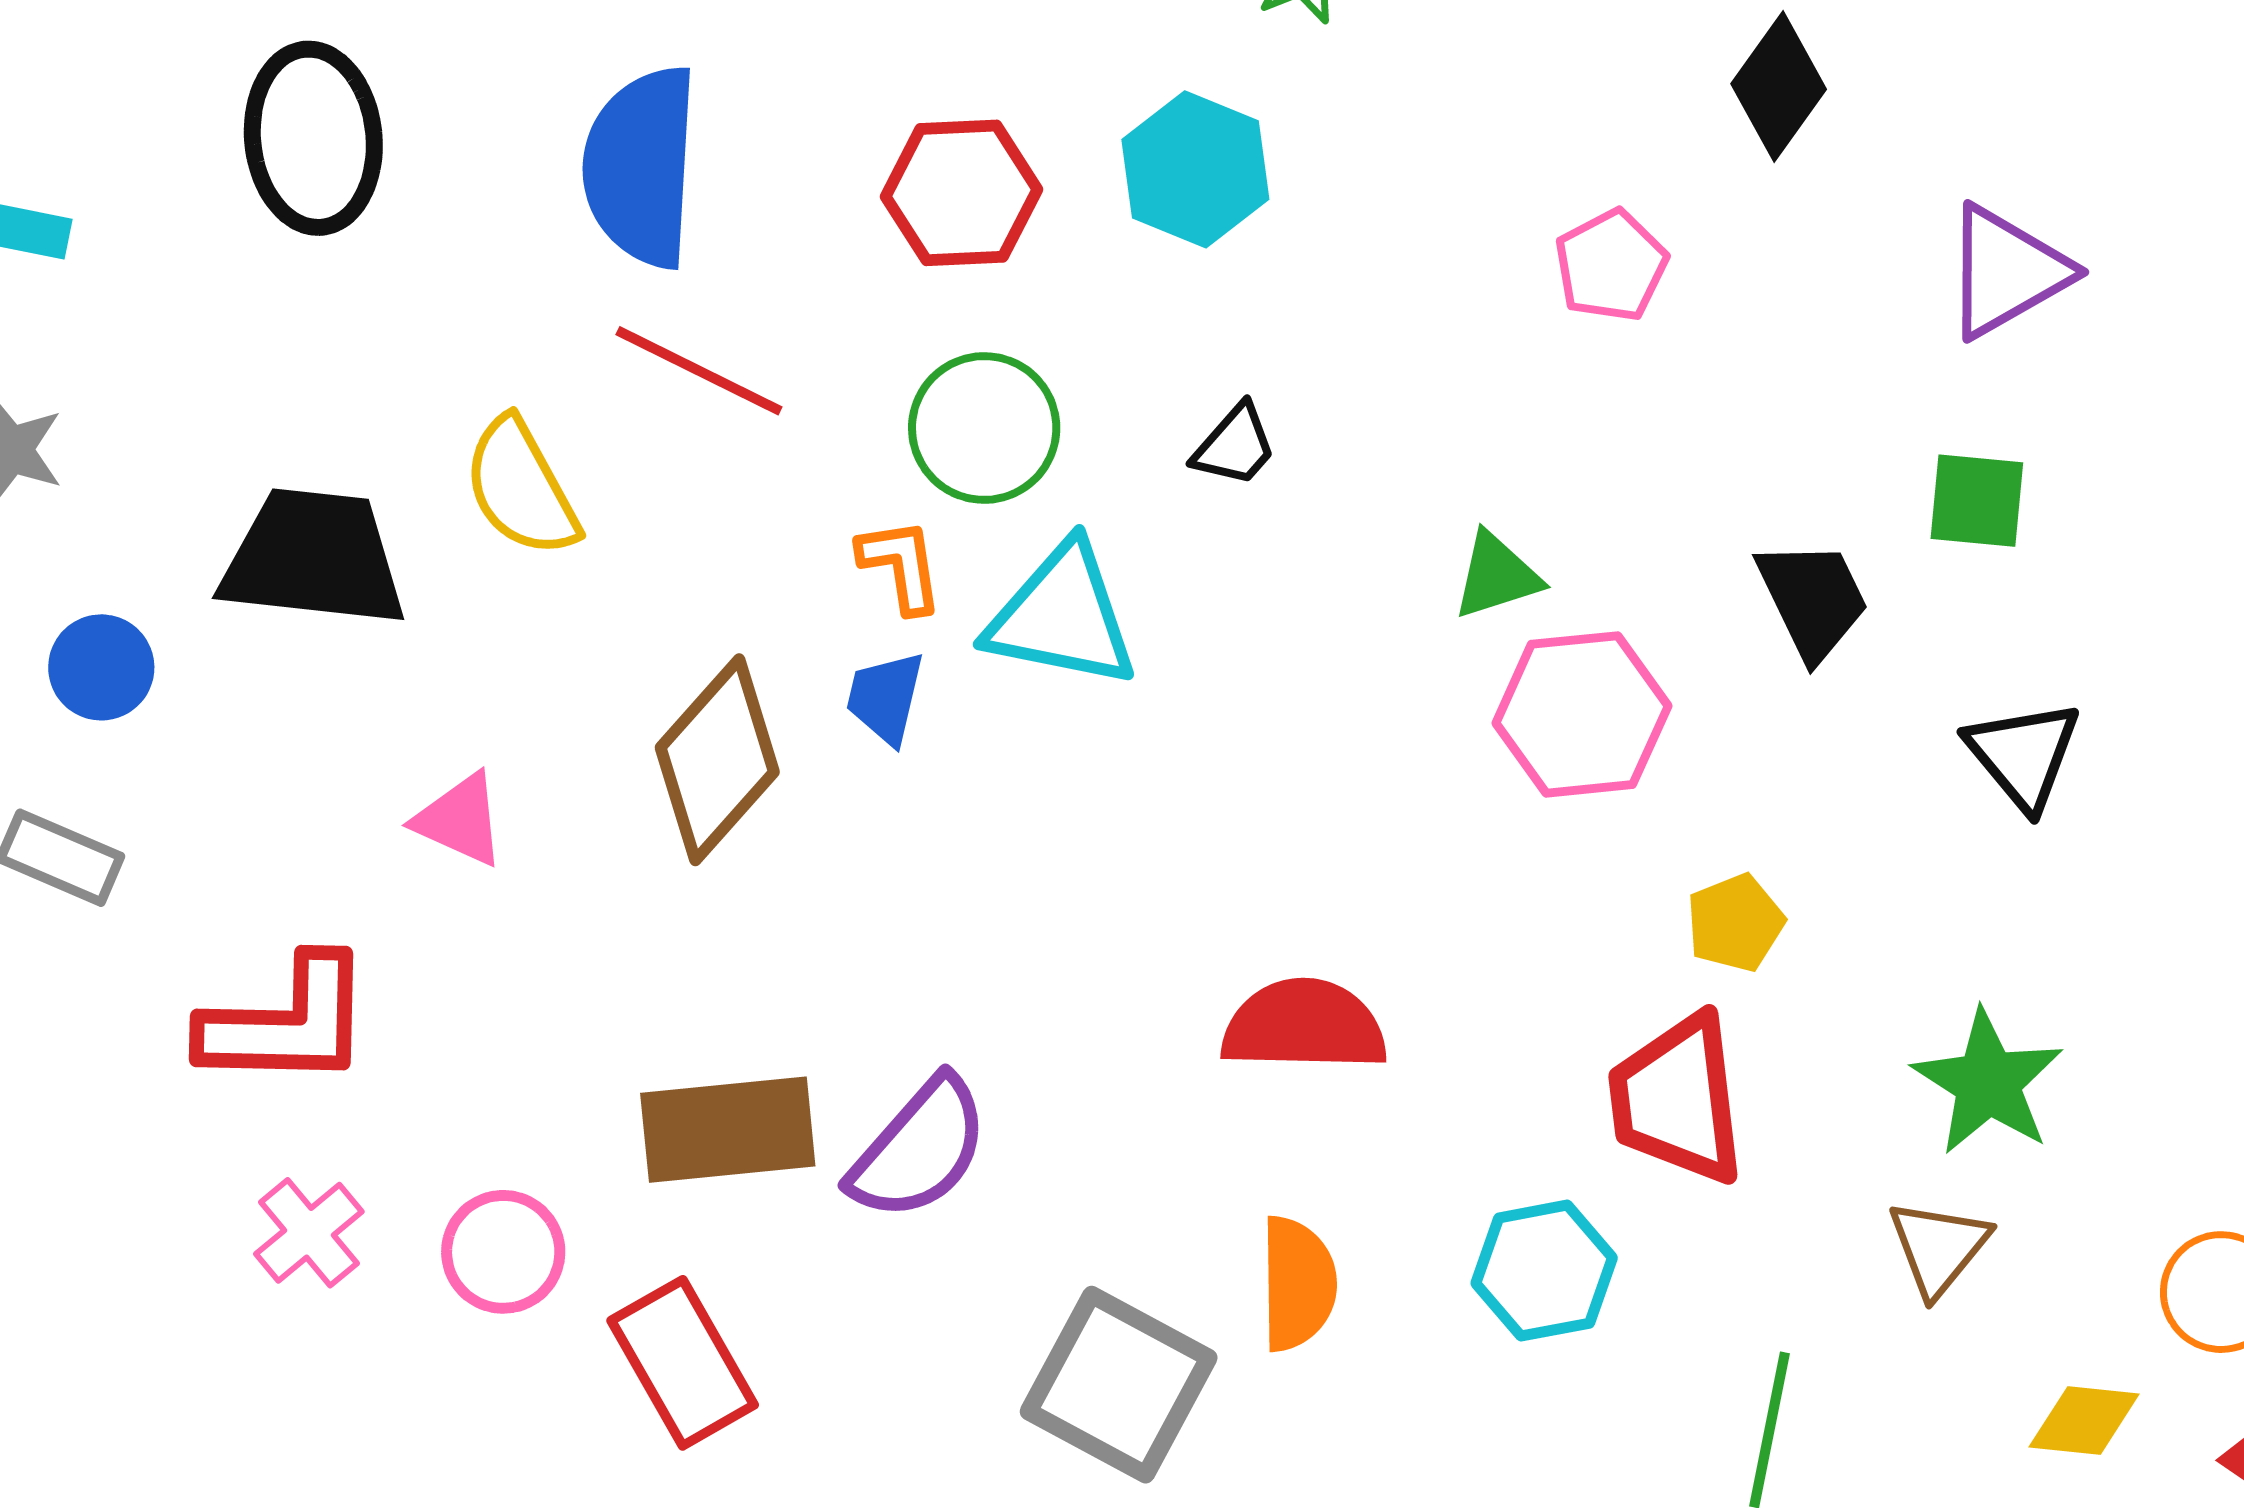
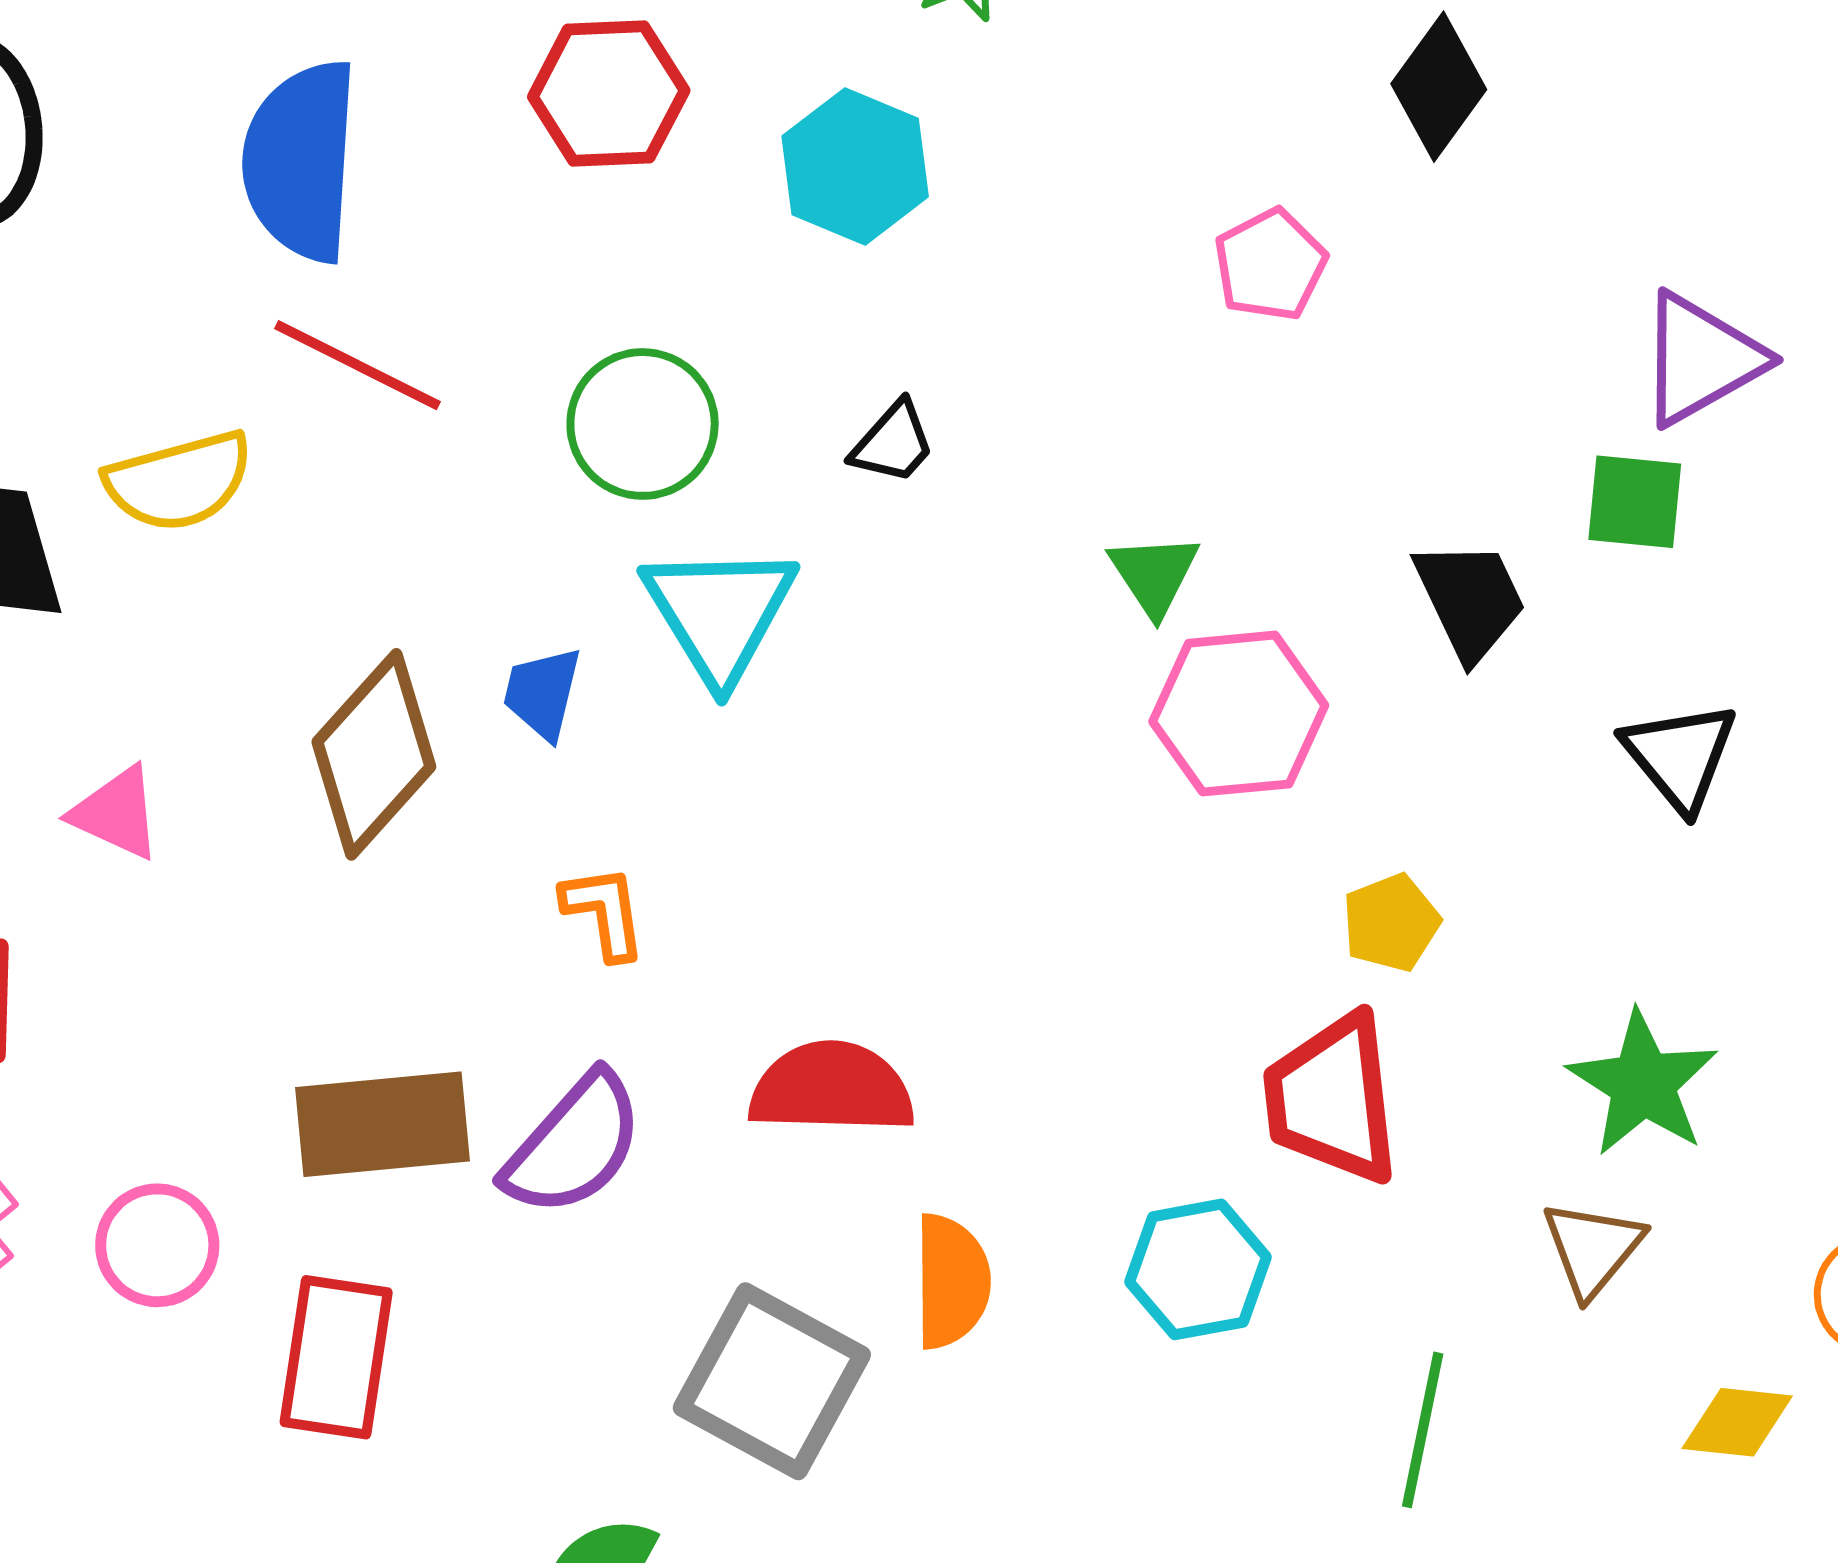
red hexagon: (961, 193) -> (609, 94), moved
purple triangle: (2006, 272) -> (1701, 359), moved
yellow semicircle: (521, 488) -> (179, 481), turned -77
orange L-shape: (901, 565) -> (604, 912), moved
green triangle: (1497, 576) -> (1154, 574), turned -46
cyan triangle: (1062, 616) -> (719, 613), turned 47
red semicircle: (1304, 1026) -> (832, 1088), moved
red rectangle: (683, 1363) -> (336, 1357), turned 38

